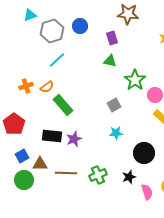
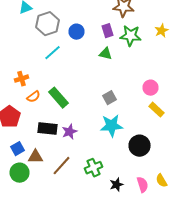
blue circle: (80, 26) -> (76, 32), moved
green star: (135, 80) -> (130, 36), moved, turned -30
orange semicircle: (47, 87) -> (34, 97), moved
cyan star: (116, 133) -> (112, 126), size x1.6
brown line: (66, 173) -> (62, 166), turned -50
black star: (129, 177) -> (116, 185), moved

